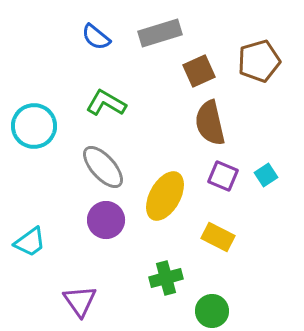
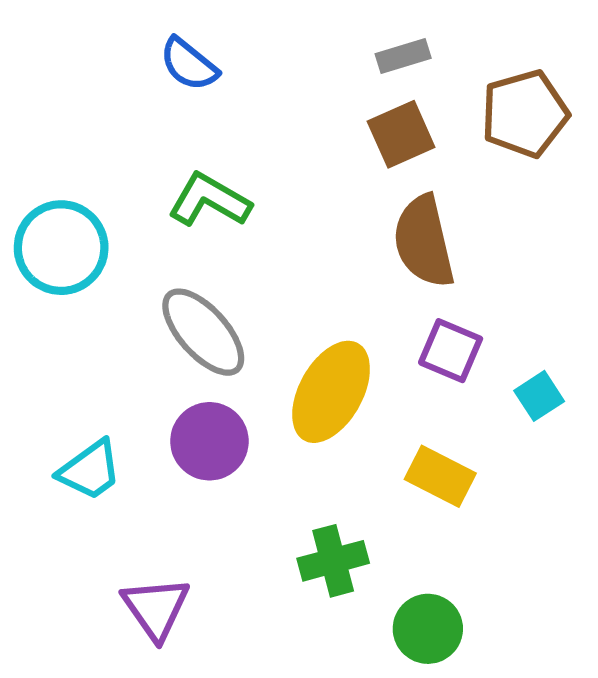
gray rectangle: (160, 33) -> (403, 56), moved, size x0.6
cyan square: (266, 175) -> (539, 396), moved
cyan trapezoid: (30, 242) -> (90, 470), moved

